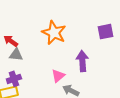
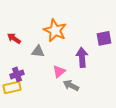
purple square: (105, 32) -> (104, 38), moved
gray triangle: (16, 55) -> (38, 51), moved

